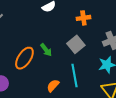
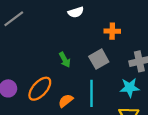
orange ellipse: (24, 58) -> (40, 89), moved

